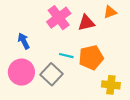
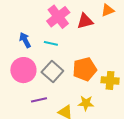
cyan line: (66, 56) -> (51, 43), moved
orange pentagon: (91, 57) -> (85, 69), moved

